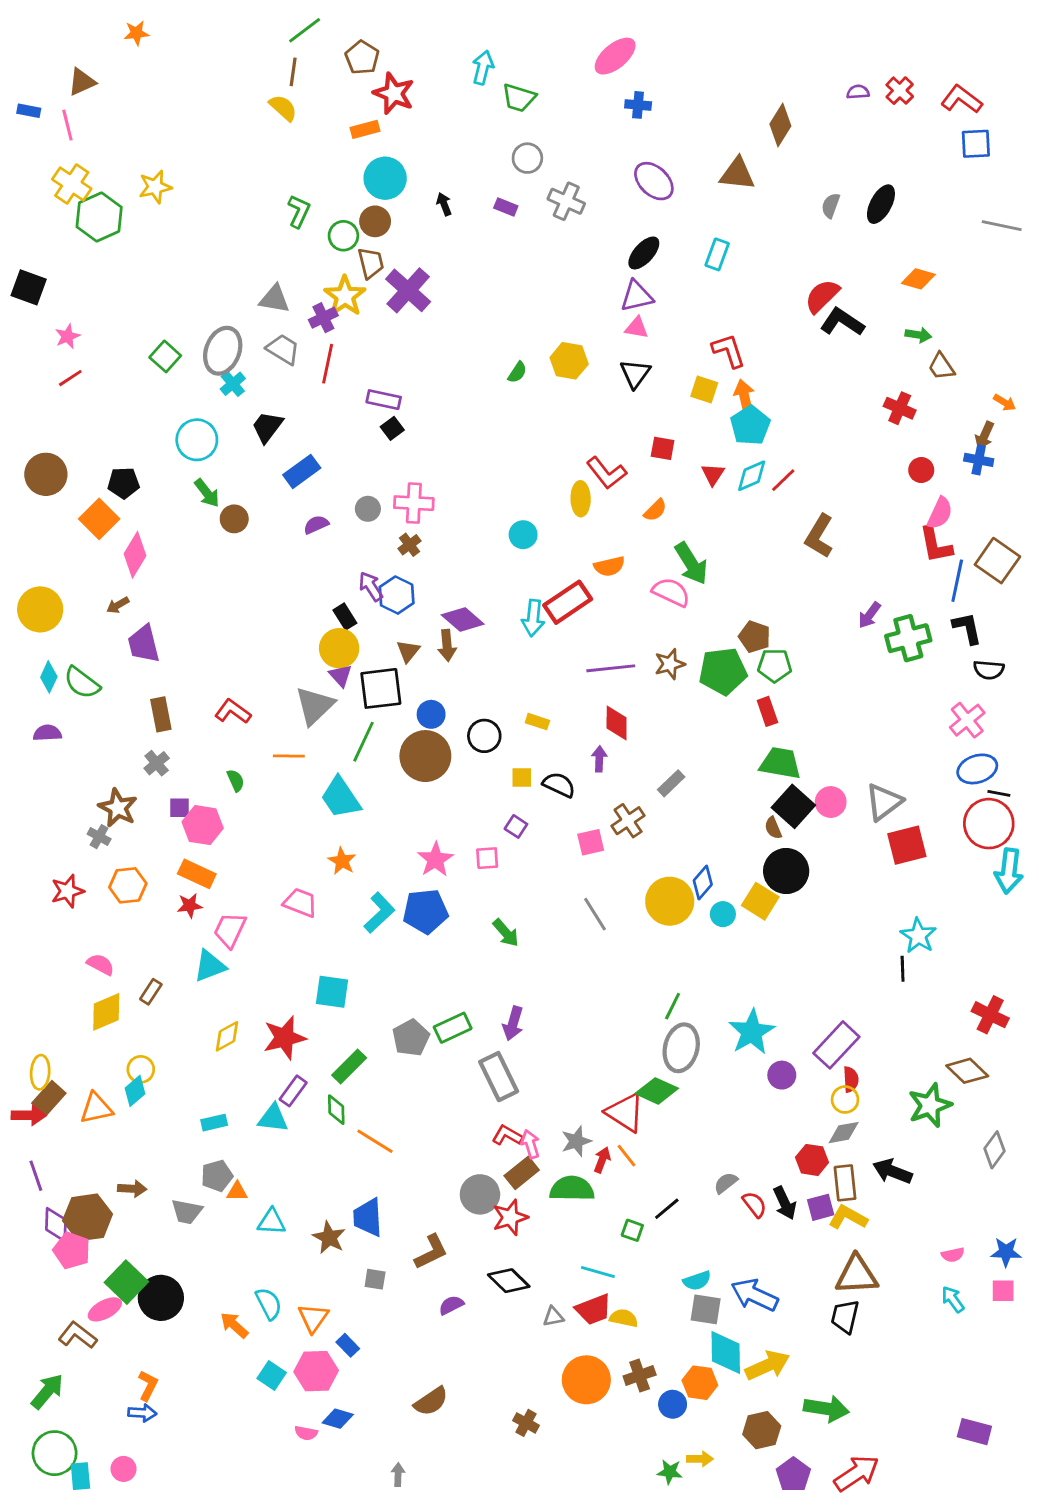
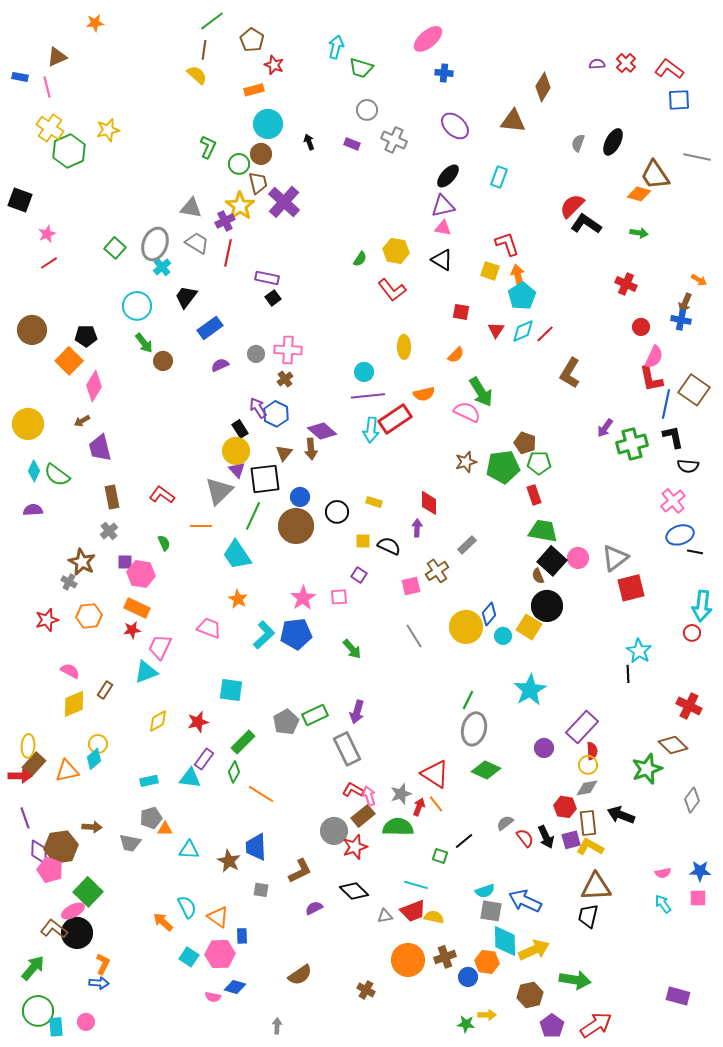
red star: (394, 93) -> (274, 65), size x0.7
brown trapezoid: (941, 367) -> (655, 175), moved, size x1.5
black triangle: (635, 374) -> (442, 260), turned -35
red L-shape: (606, 473) -> (392, 290), moved
purple line: (611, 668) -> (368, 396), moved
red circle: (989, 824) -> (692, 633), moved, size x0.5
cyan star: (752, 1032) -> (530, 690), moved
red star: (285, 1038) -> (198, 722), size x0.7
green diamond: (657, 1091) -> (486, 770), moved
green diamond: (336, 1110) -> (234, 772), turned 30
black circle: (161, 1298) -> (77, 933), moved
orange triangle: (313, 1318) -> (218, 917), turned -30
blue rectangle: (348, 1345) -> (242, 936), turned 42

